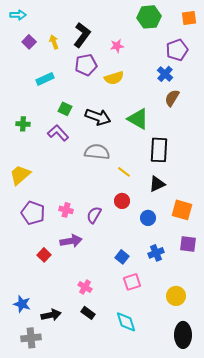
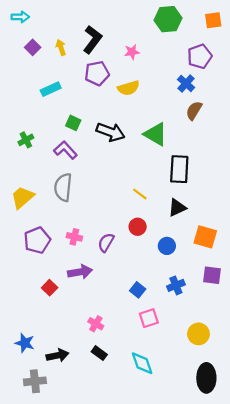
green cross: (23, 124) -> (26, 140), turned -32
gray semicircle: (97, 152) -> (63, 187), moved, turned -90
purple pentagon: (33, 213) -> (37, 240), turned 30

